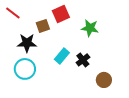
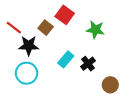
red line: (13, 13) -> (14, 28), moved
red square: (61, 14) -> (65, 15), turned -30
brown square: (43, 26) -> (46, 28), turned -32

